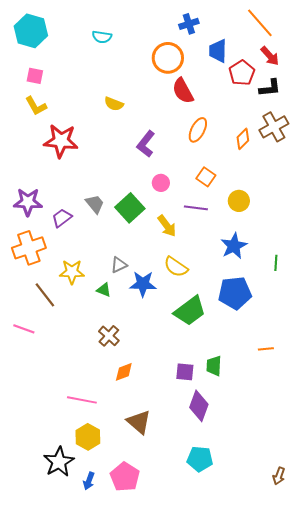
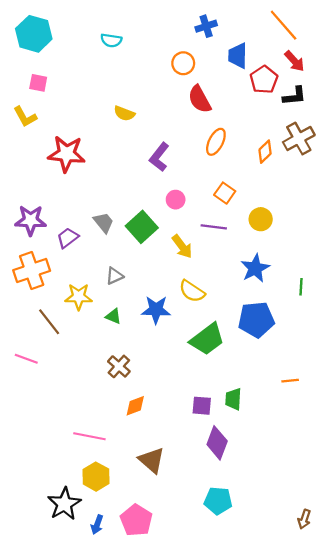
orange circle: (168, 58) -> (183, 63), size x0.7
yellow L-shape: (36, 106) -> (25, 117), moved
gray triangle: (119, 265) -> (115, 276), moved

